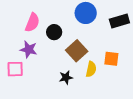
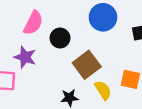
yellow semicircle: (91, 69) -> (103, 90), turned -49

